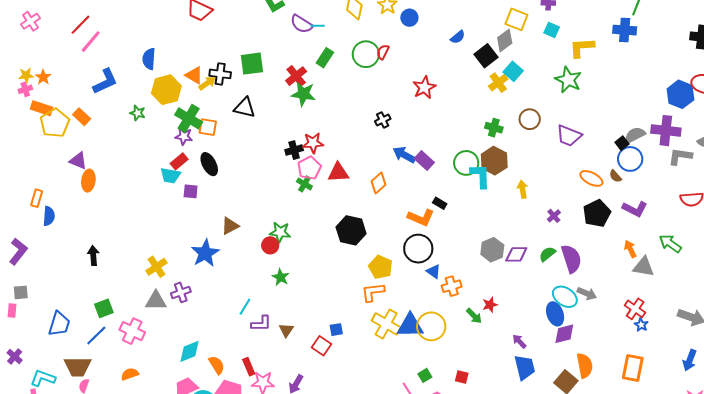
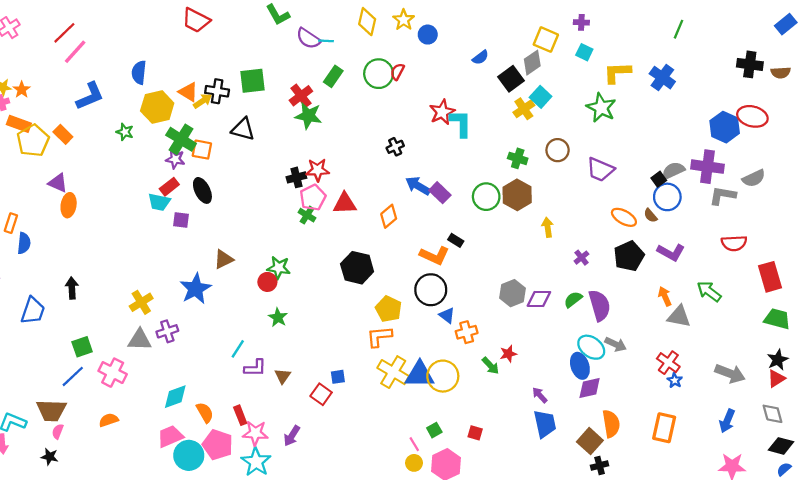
blue cross: (625, 30) -> (662, 78), moved, turned 30
cyan L-shape: (480, 176) -> (461, 123), moved
blue trapezoid: (59, 324) -> (33, 311), moved

